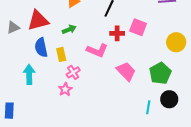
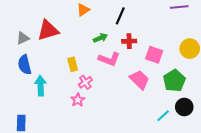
pink square: (138, 27) -> (154, 55), moved
green arrow: (69, 29) -> (100, 38), moved
blue semicircle: (41, 47) -> (25, 65), moved
cyan line: (148, 107) -> (163, 116), turned 40

